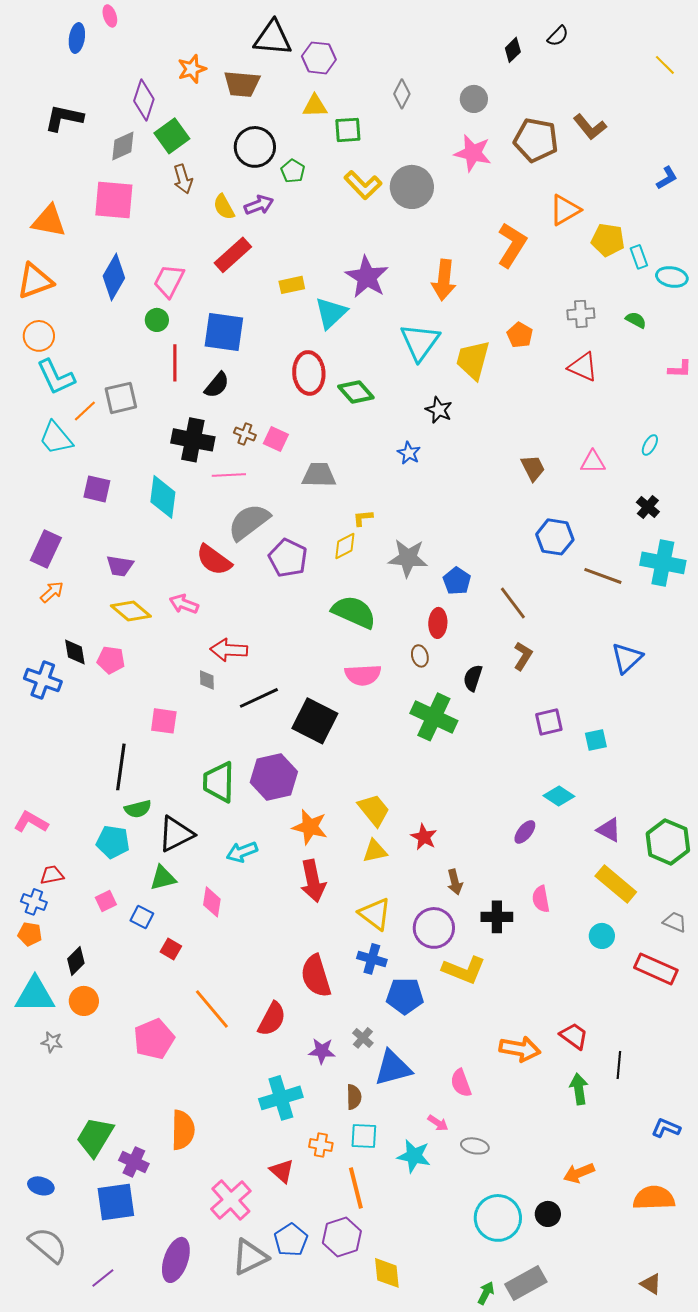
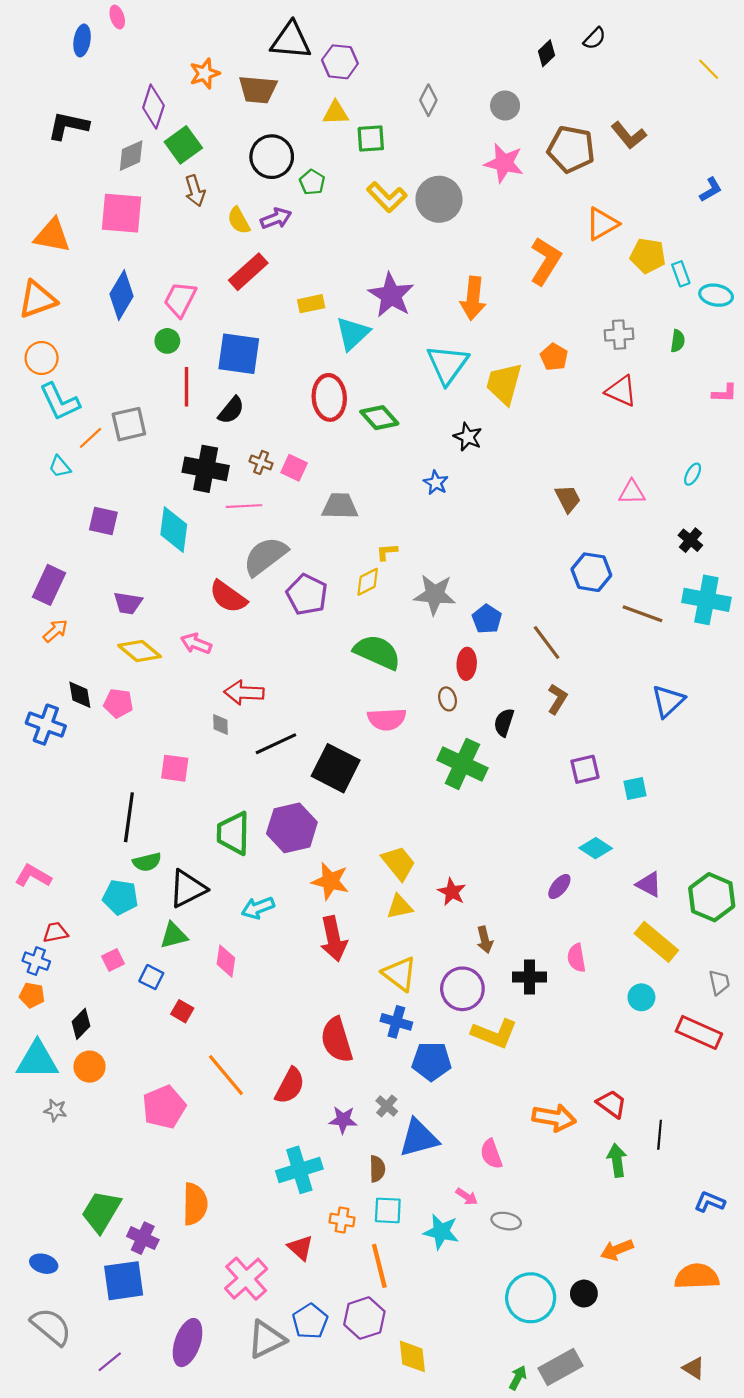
green semicircle: (636, 320) -> (678, 341), turned 70
cyan trapezoid: (56, 438) -> (60, 467), size x0.6
gray trapezoid: (675, 922) -> (719, 982), turned 55

